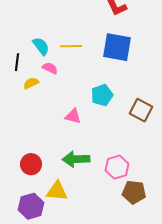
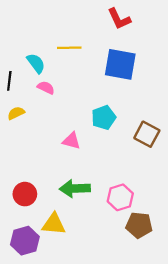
yellow line: (71, 46) -> (69, 48), moved
yellow semicircle: (31, 83) -> (16, 113), moved

